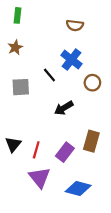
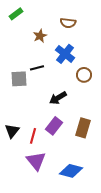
green rectangle: (17, 15) -> (16, 14), turned 48
brown star: (15, 47) -> (40, 36), moved
black line: (49, 75) -> (37, 68), moved, turned -64
purple rectangle: (65, 152) -> (54, 126), moved

